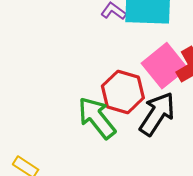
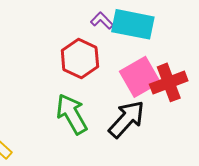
red hexagon: (123, 92) -> (80, 58), moved

